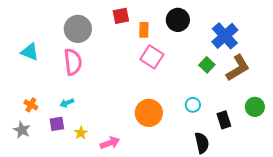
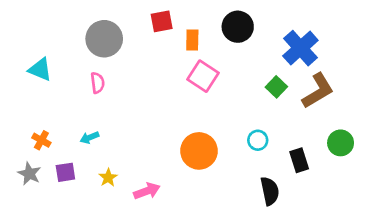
pink semicircle: (73, 62) -> (97, 83), size x0.6
purple square: (57, 124) -> (65, 172), moved

